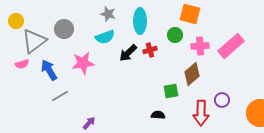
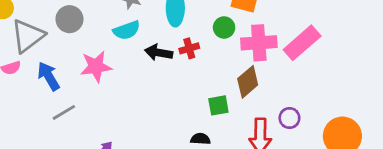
pink cross: (200, 46) -> (259, 43), size x1.4
black arrow: (128, 53) -> (159, 53), turned 54

